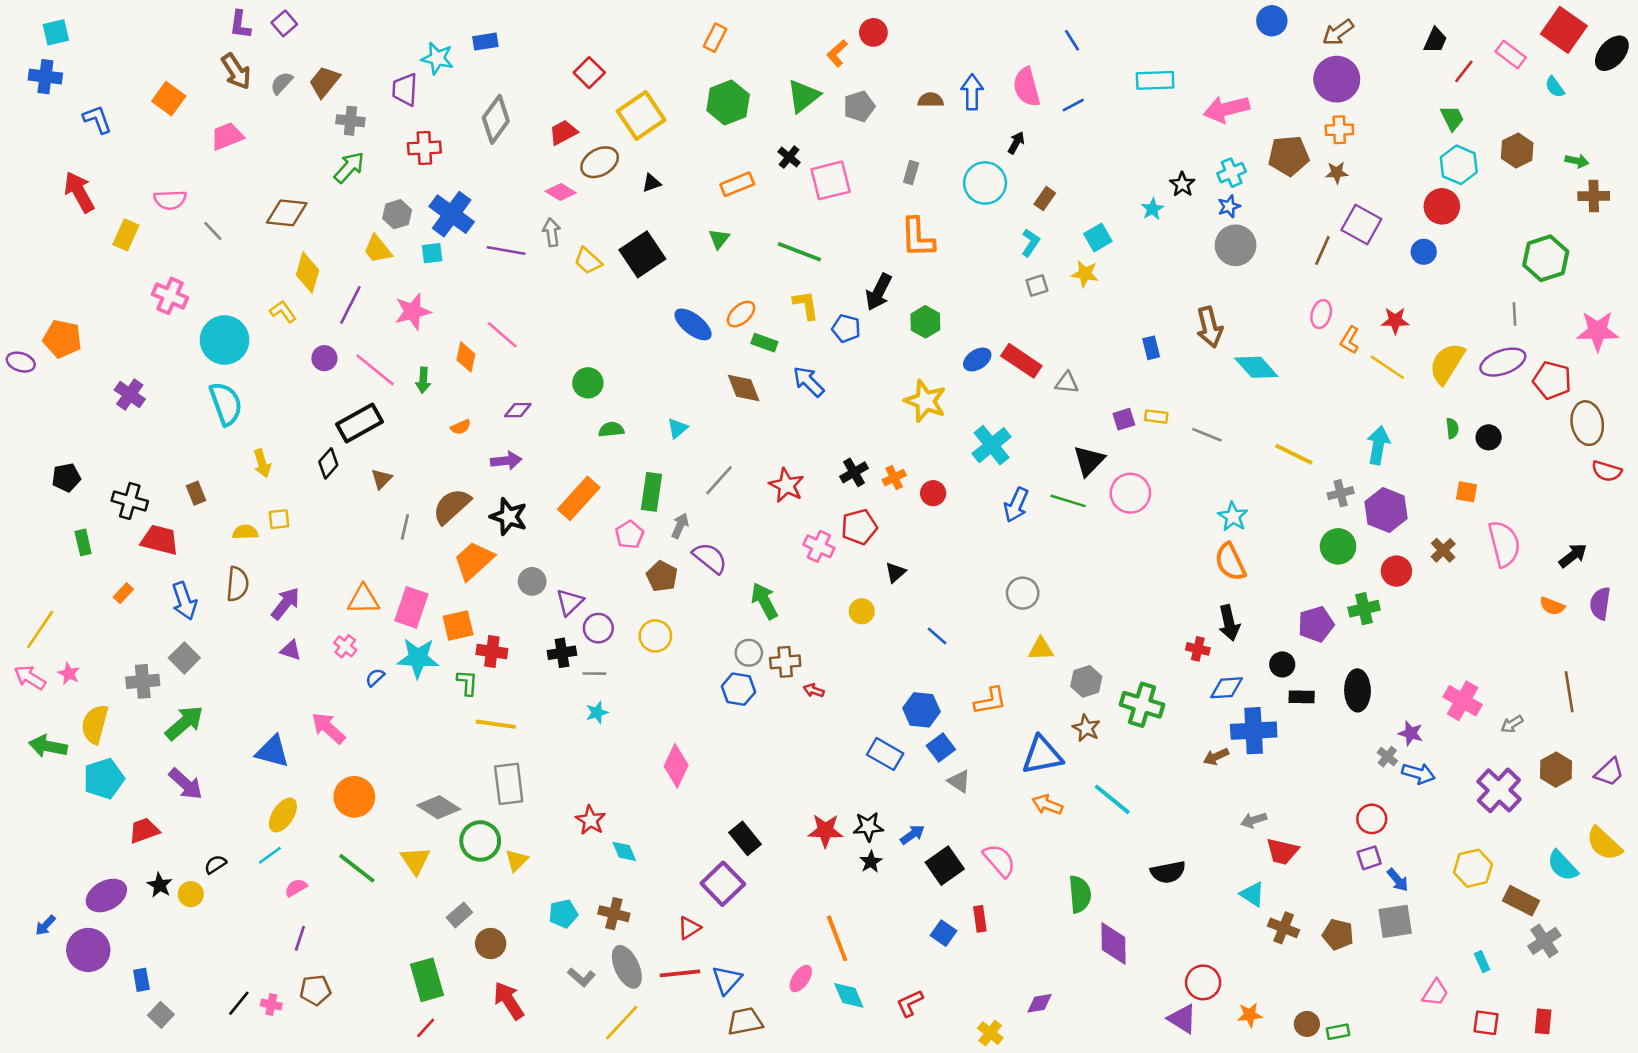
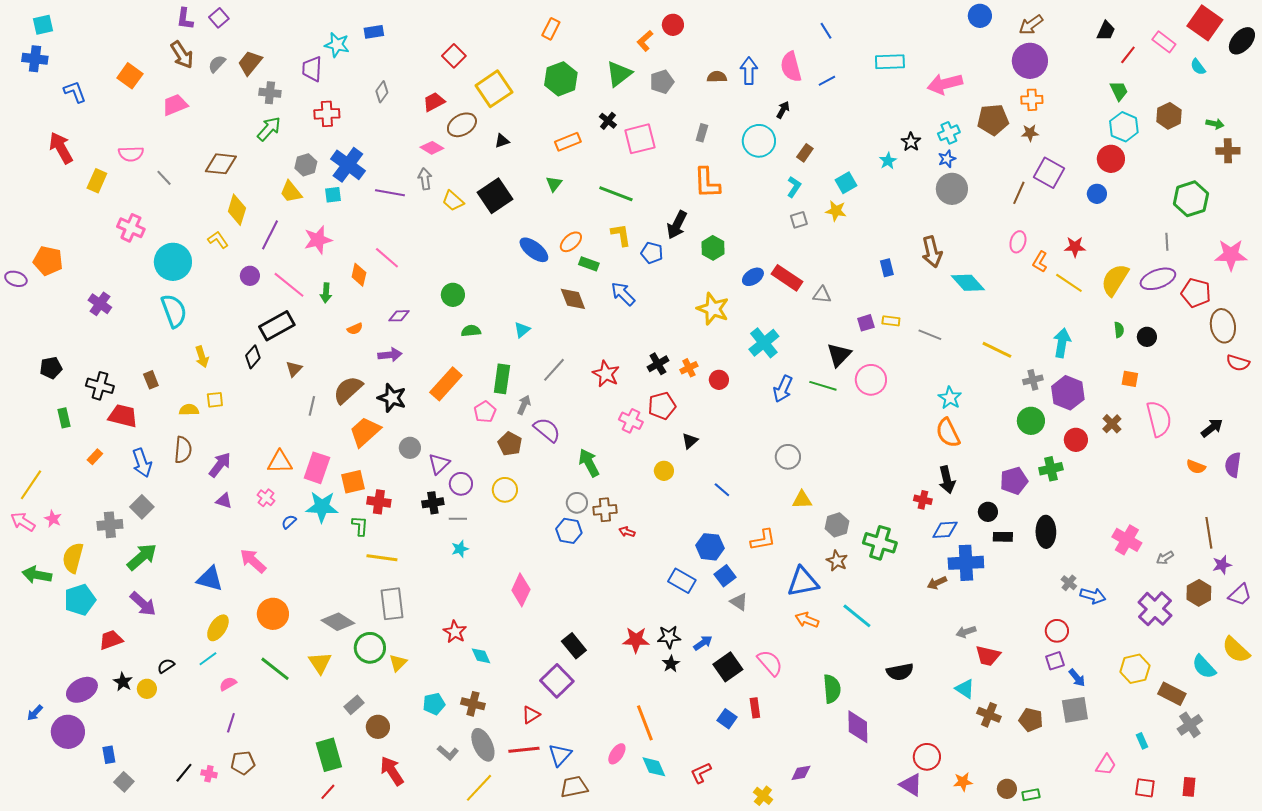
gray diamond: (496, 119) -> (382, 92), size x0.6
purple star: (1411, 733) -> (1222, 565), moved, turned -30

